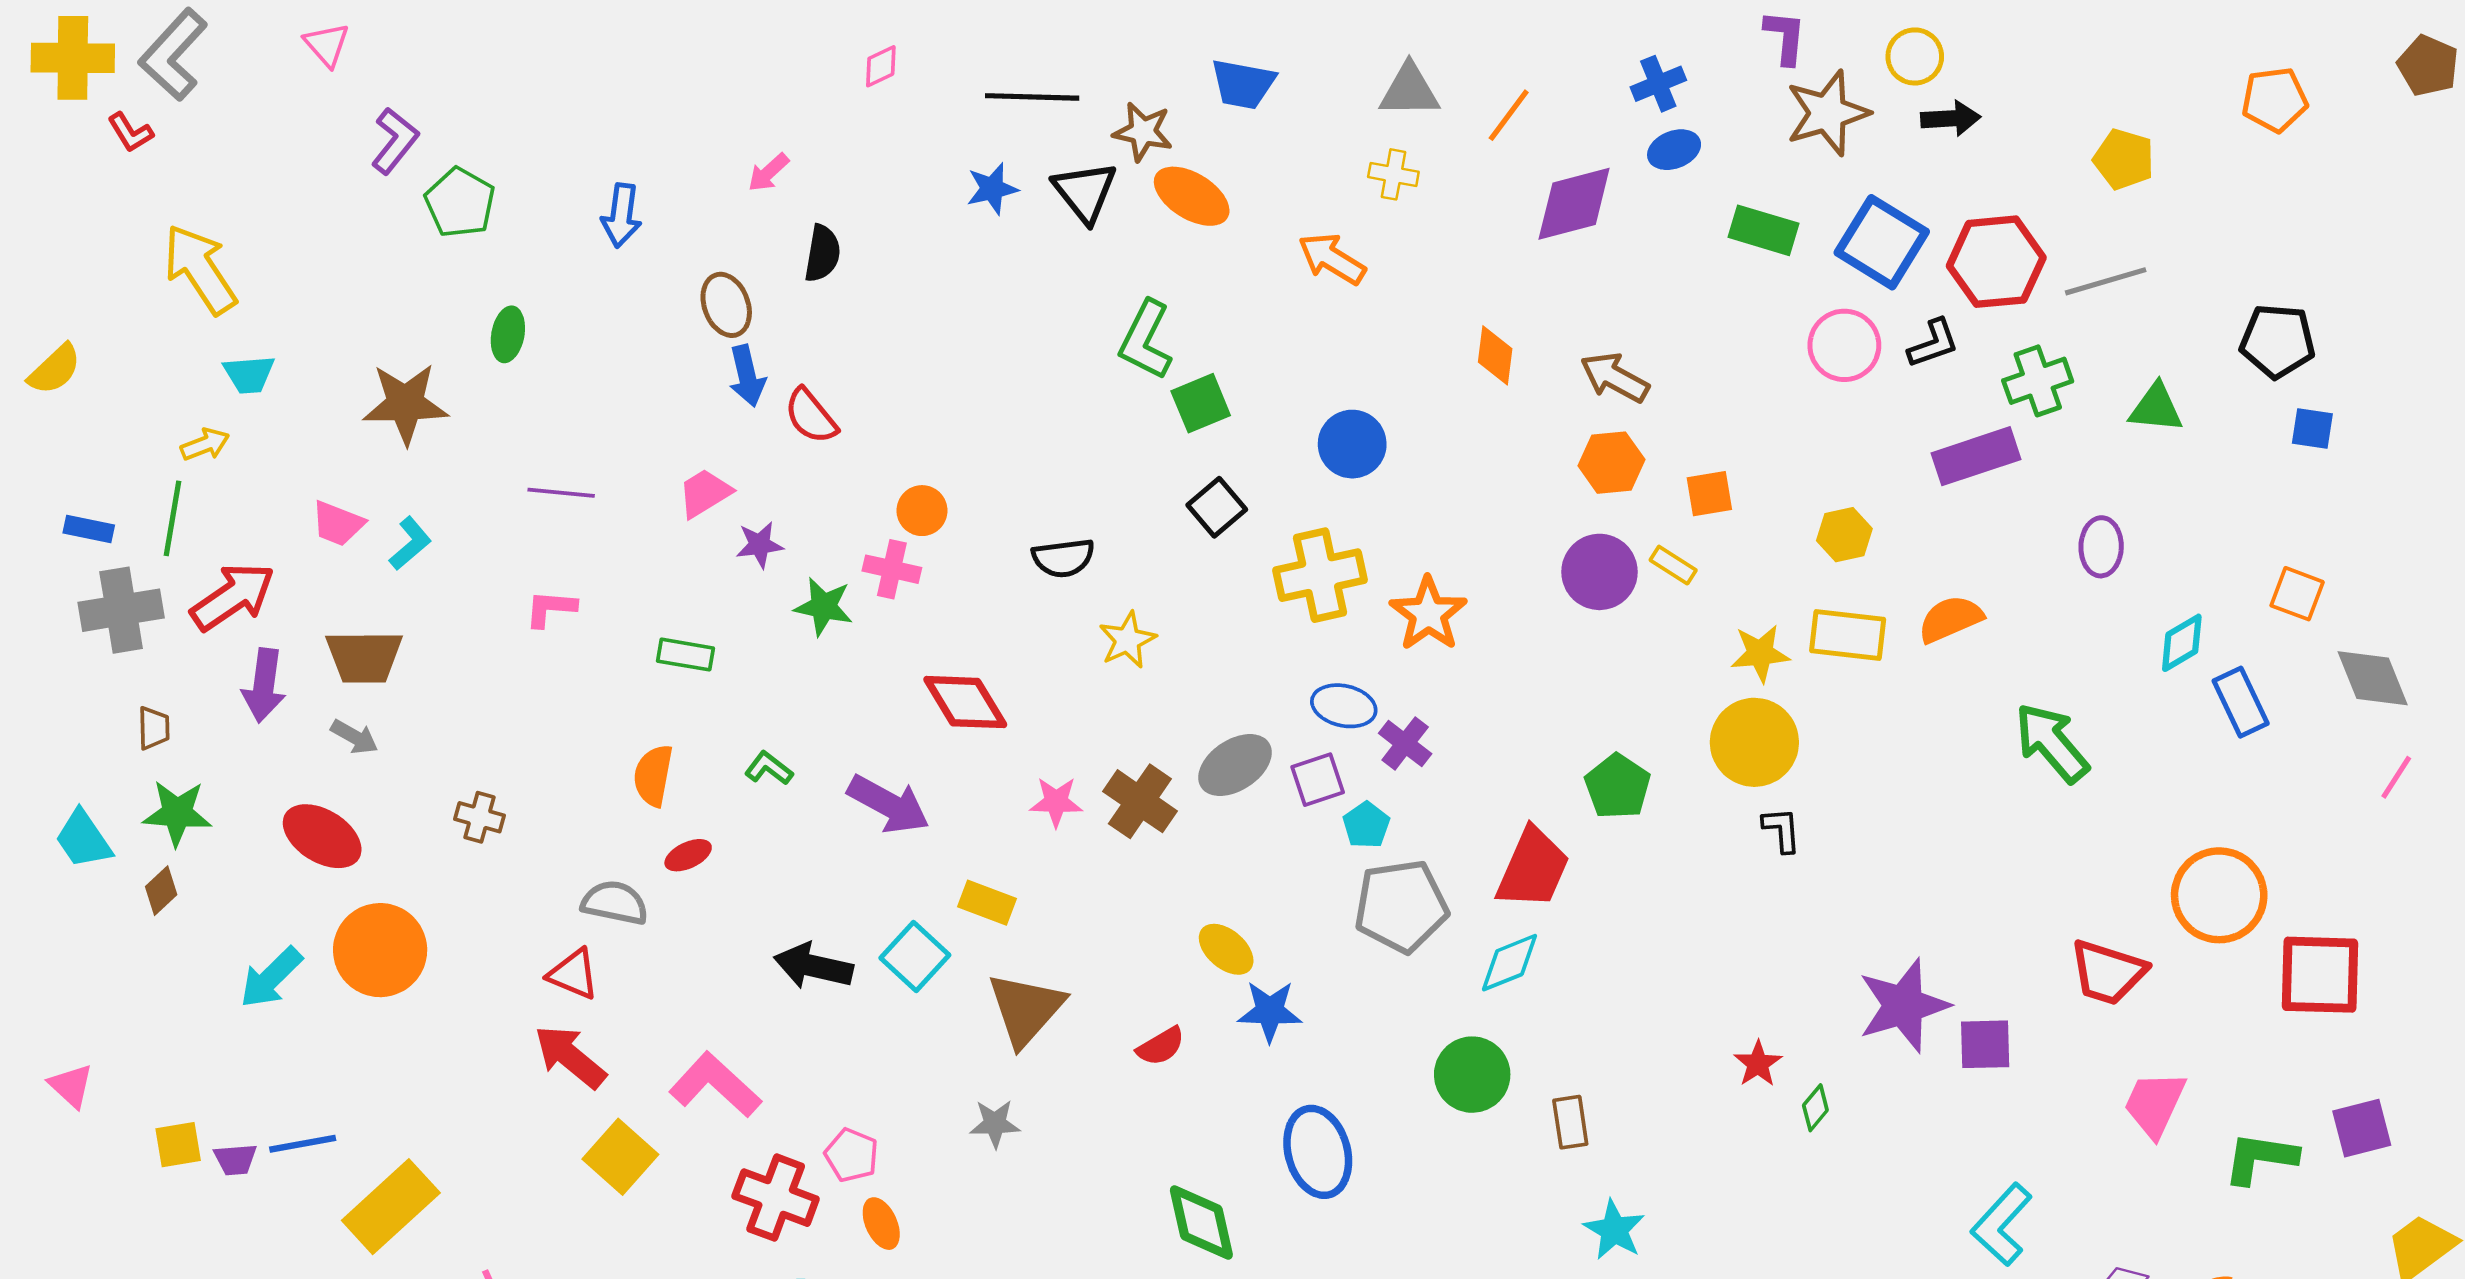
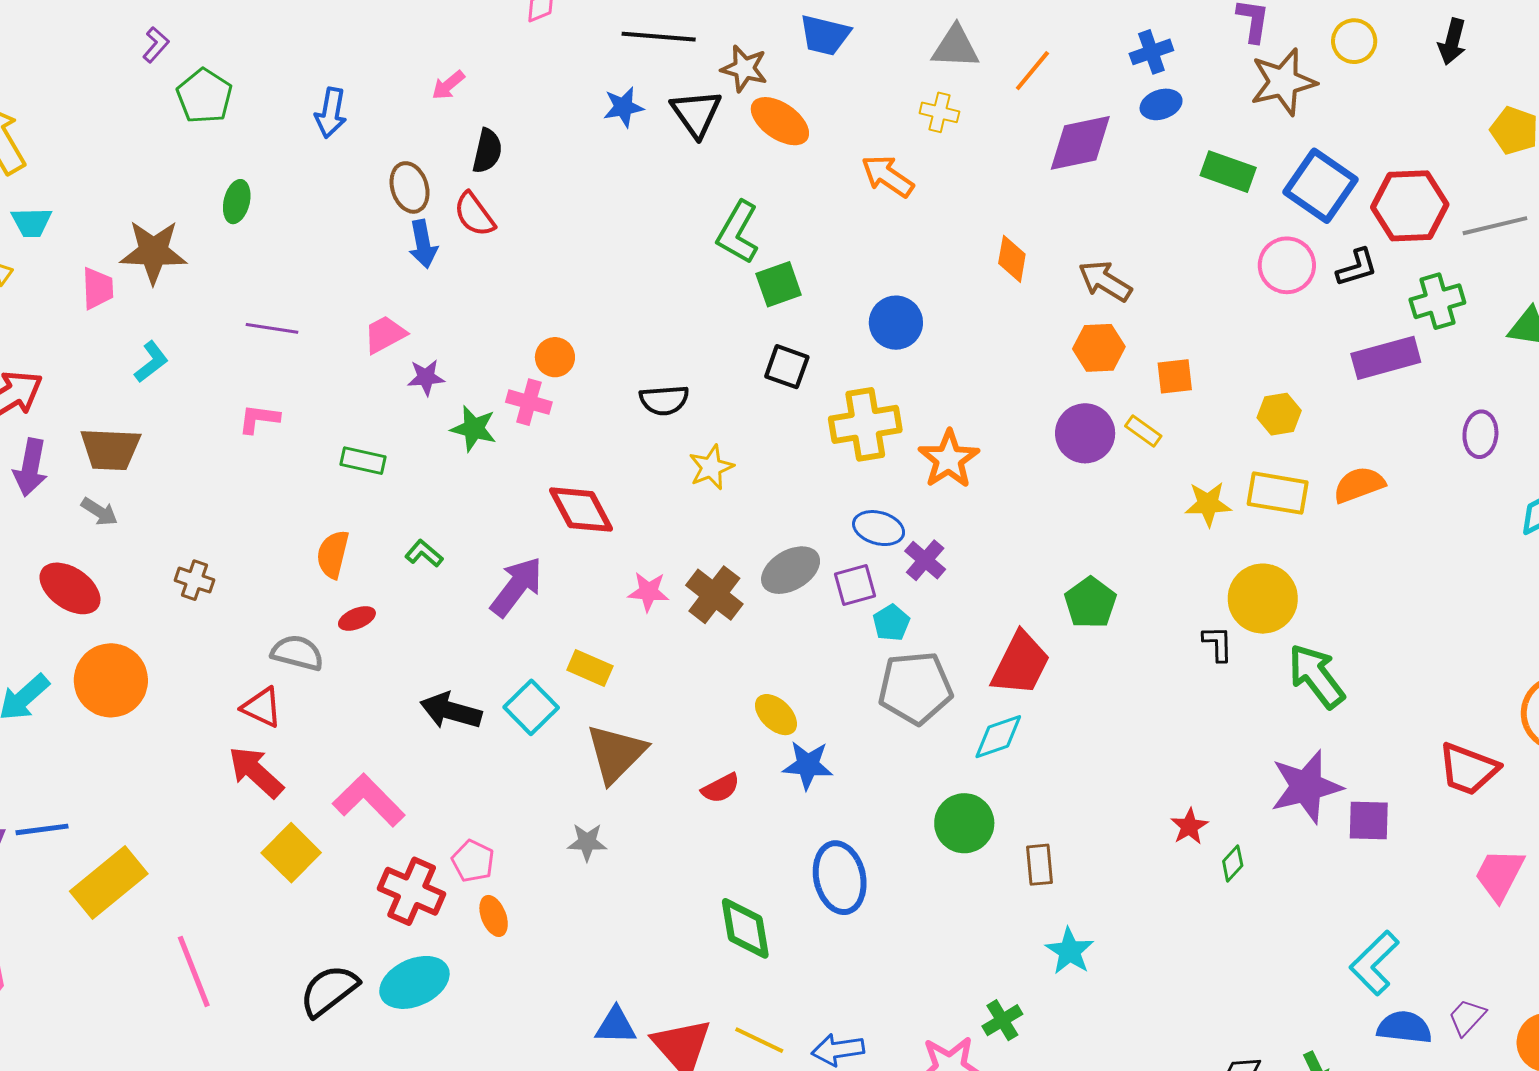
black arrow: (1951, 118) -> (1452, 42), moved, turned 105
purple L-shape: (395, 141) -> (156, 45), size x0.7
red semicircle: (811, 416) -> (474, 214), moved
black square: (1217, 507) -> (787, 367), turned -33
pink trapezoid: (338, 524) -> (98, 288), moved, turned -117
yellow circle: (1754, 742) -> (1263, 599), moved
green arrow: (2052, 743) -> (1316, 676), moved
purple arrow: (888, 804) -> (517, 587), turned -84

